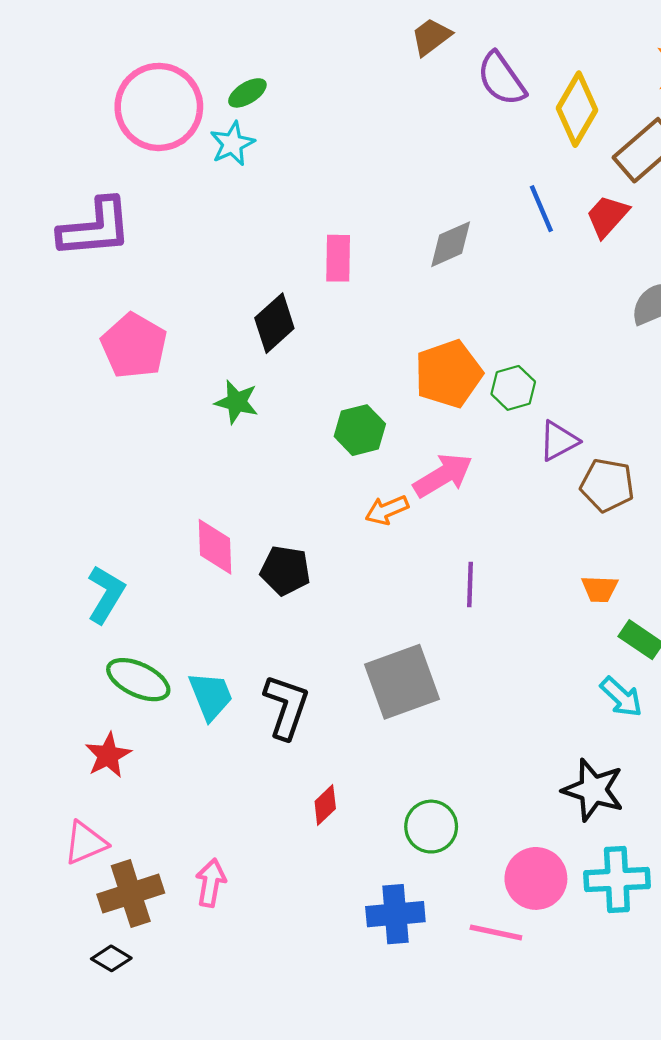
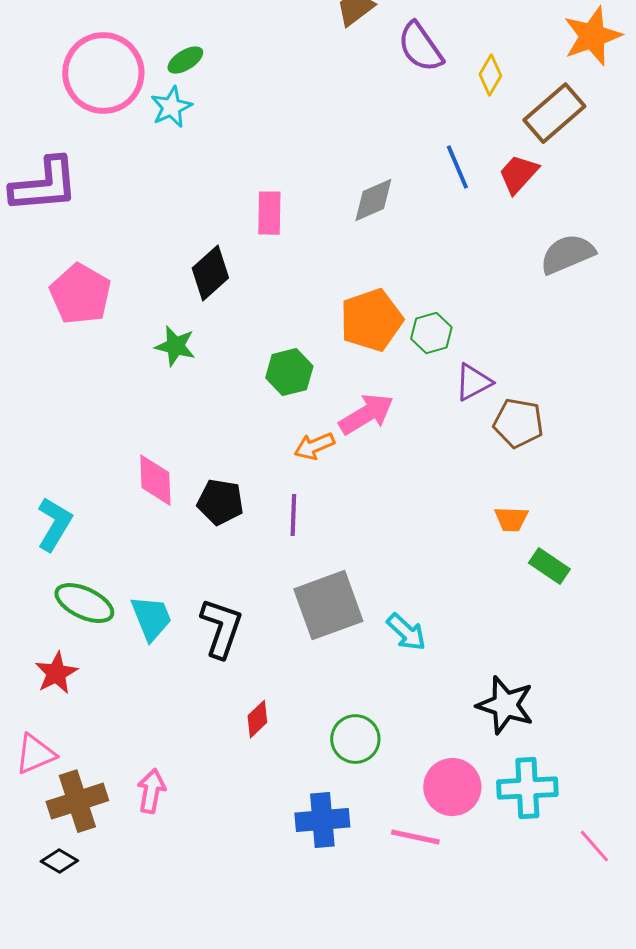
yellow diamond: (577, 109) -> (490, 75), size x0.6
purple line: (470, 585) -> (293, 515), moved
cyan arrow: (621, 697) -> (406, 632), moved

